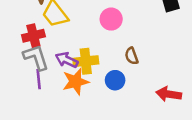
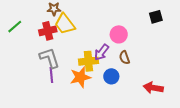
pink circle: (111, 19) -> (119, 34), moved
red cross: (33, 36) -> (48, 31), moved
purple arrow: (67, 60) -> (102, 52), moved, turned -78

